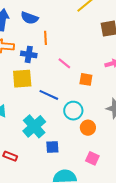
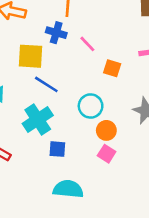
blue cross: (29, 54) -> (56, 33), moved
blue line: (49, 95) -> (46, 84), moved
pink square: (92, 158) -> (107, 154), moved

